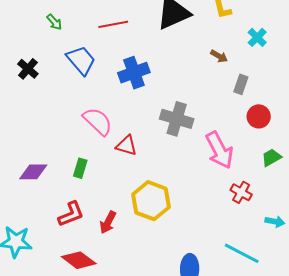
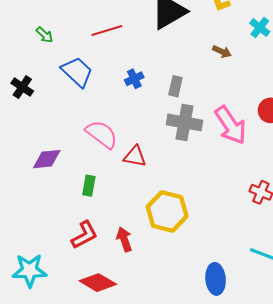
blue cross: (134, 73) -> (134, 79), size x0.6
gray rectangle: (241, 84) -> (175, 86), moved
pink arrow: (219, 150) -> (231, 125), moved
purple diamond: (33, 172) -> (47, 159), moved
red arrow: (108, 222) -> (124, 239), turned 140

